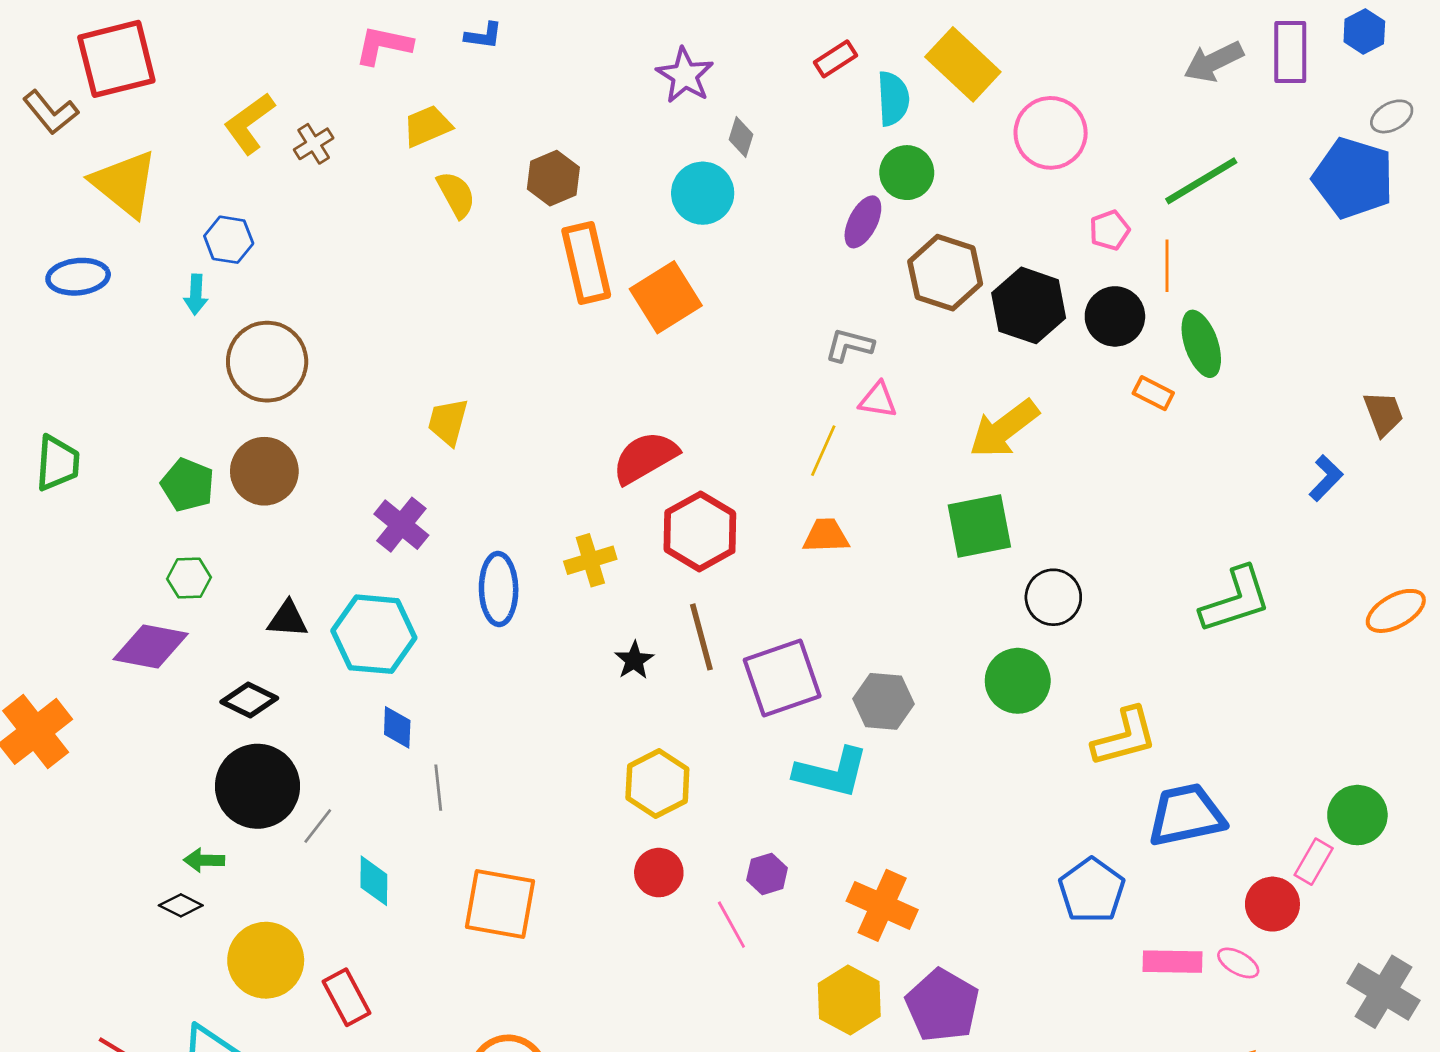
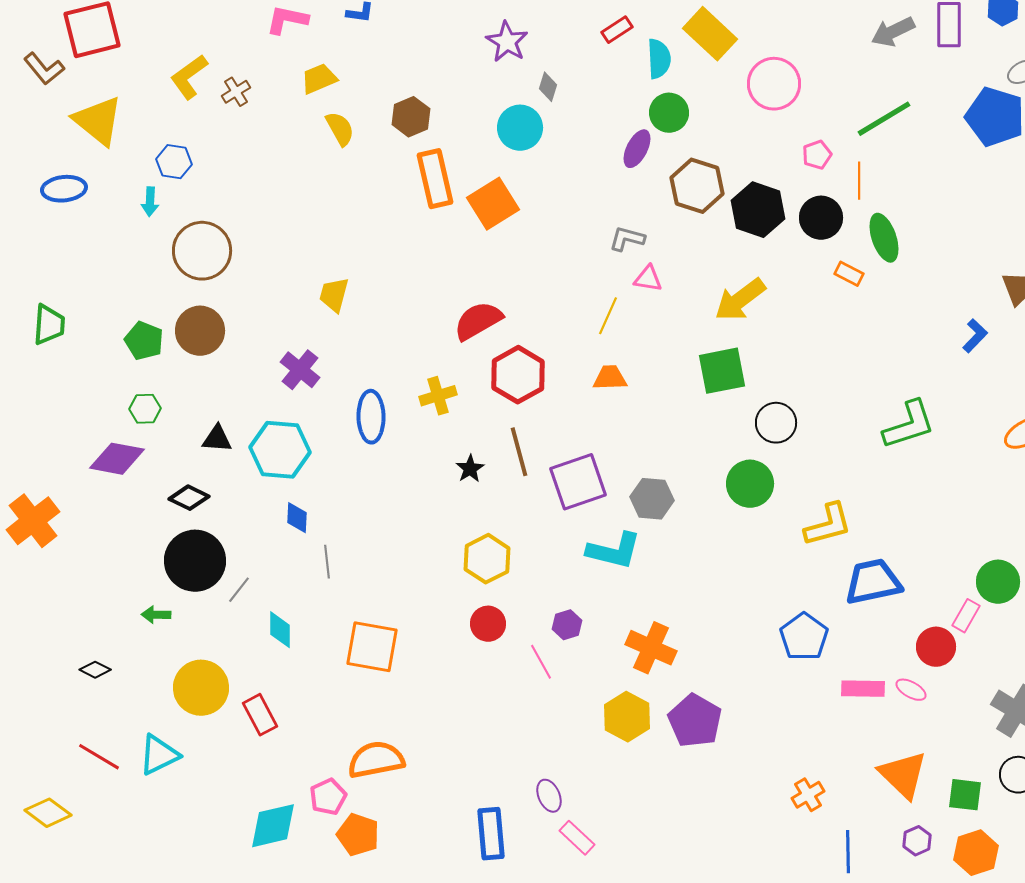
black diamond: (181, 905) -> (95, 670), moved

